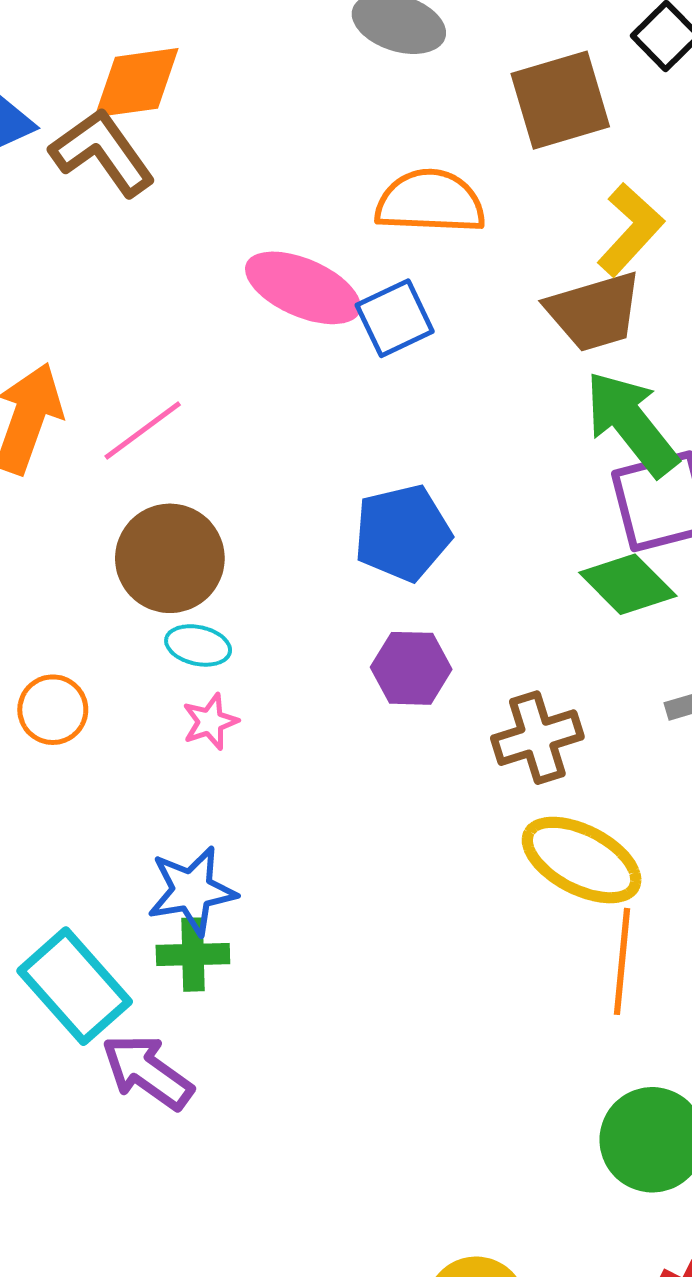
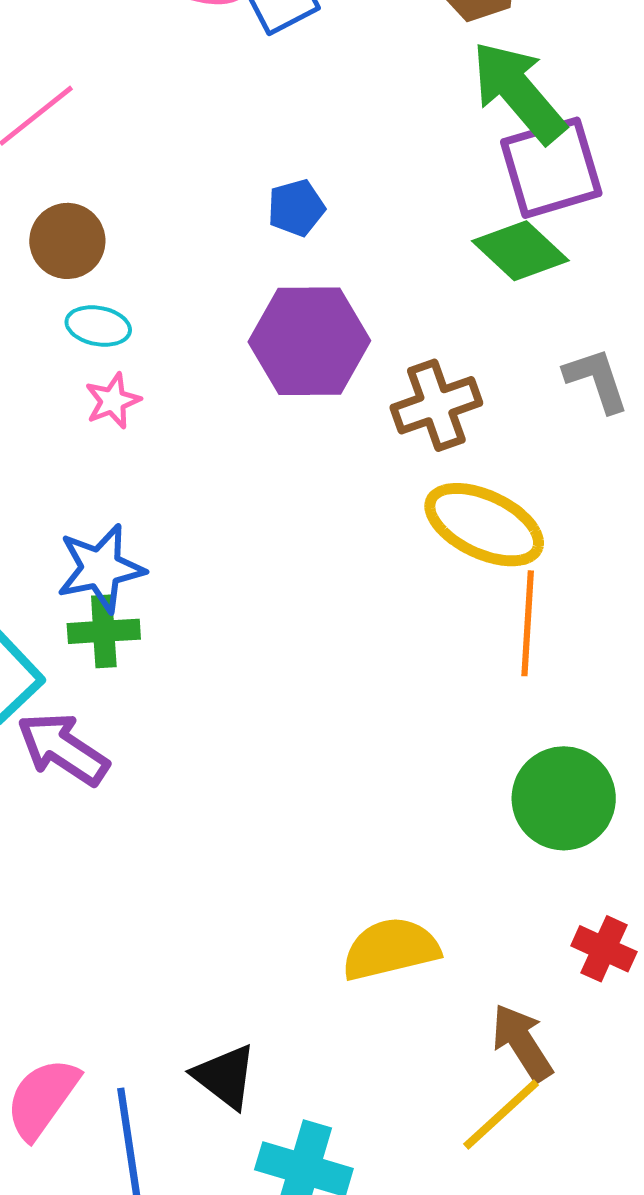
blue pentagon: (402, 533) -> (296, 208), size x0.6
brown circle: (170, 558) -> (67, 241), size x0.7
purple hexagon: (411, 668) -> (309, 341), size x1.5

